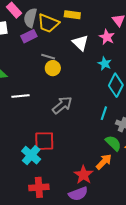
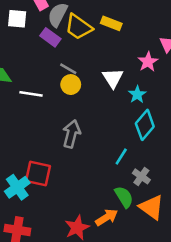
purple rectangle: (29, 36) -> (50, 37), turned 49
white triangle: (80, 43) -> (113, 78), moved
white line: (20, 96) -> (31, 94), moved
gray arrow: (62, 105) -> (71, 134), turned -50

